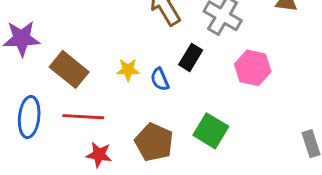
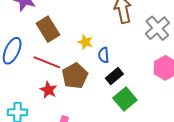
black rectangle: (191, 57) -> (114, 76), moved
brown pentagon: (154, 142) -> (75, 76), moved

